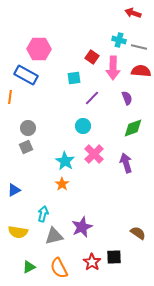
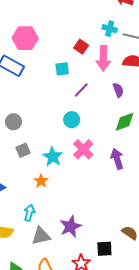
gray square: (26, 147) -> (23, 150), moved
orange star: (62, 184) -> (41, 181), moved
black square: (114, 257) -> (104, 249), moved

